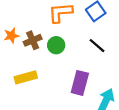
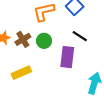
purple rectangle: (80, 83) -> (67, 57), moved

